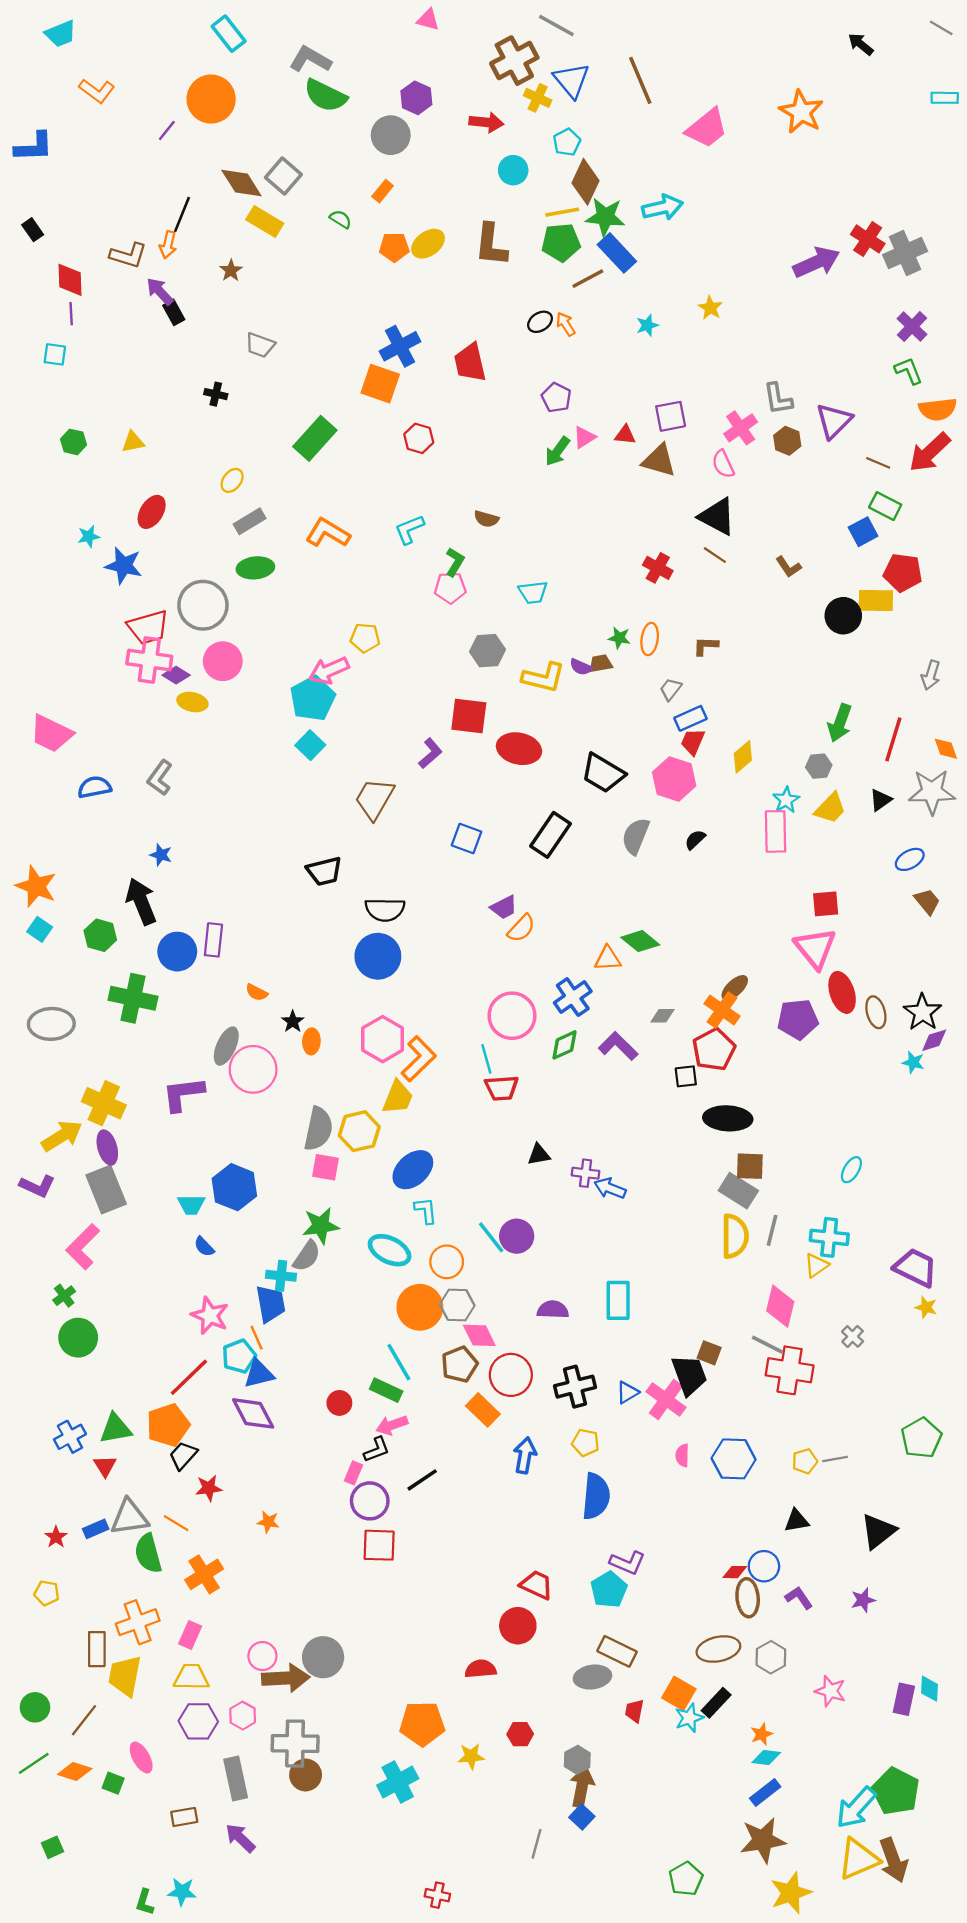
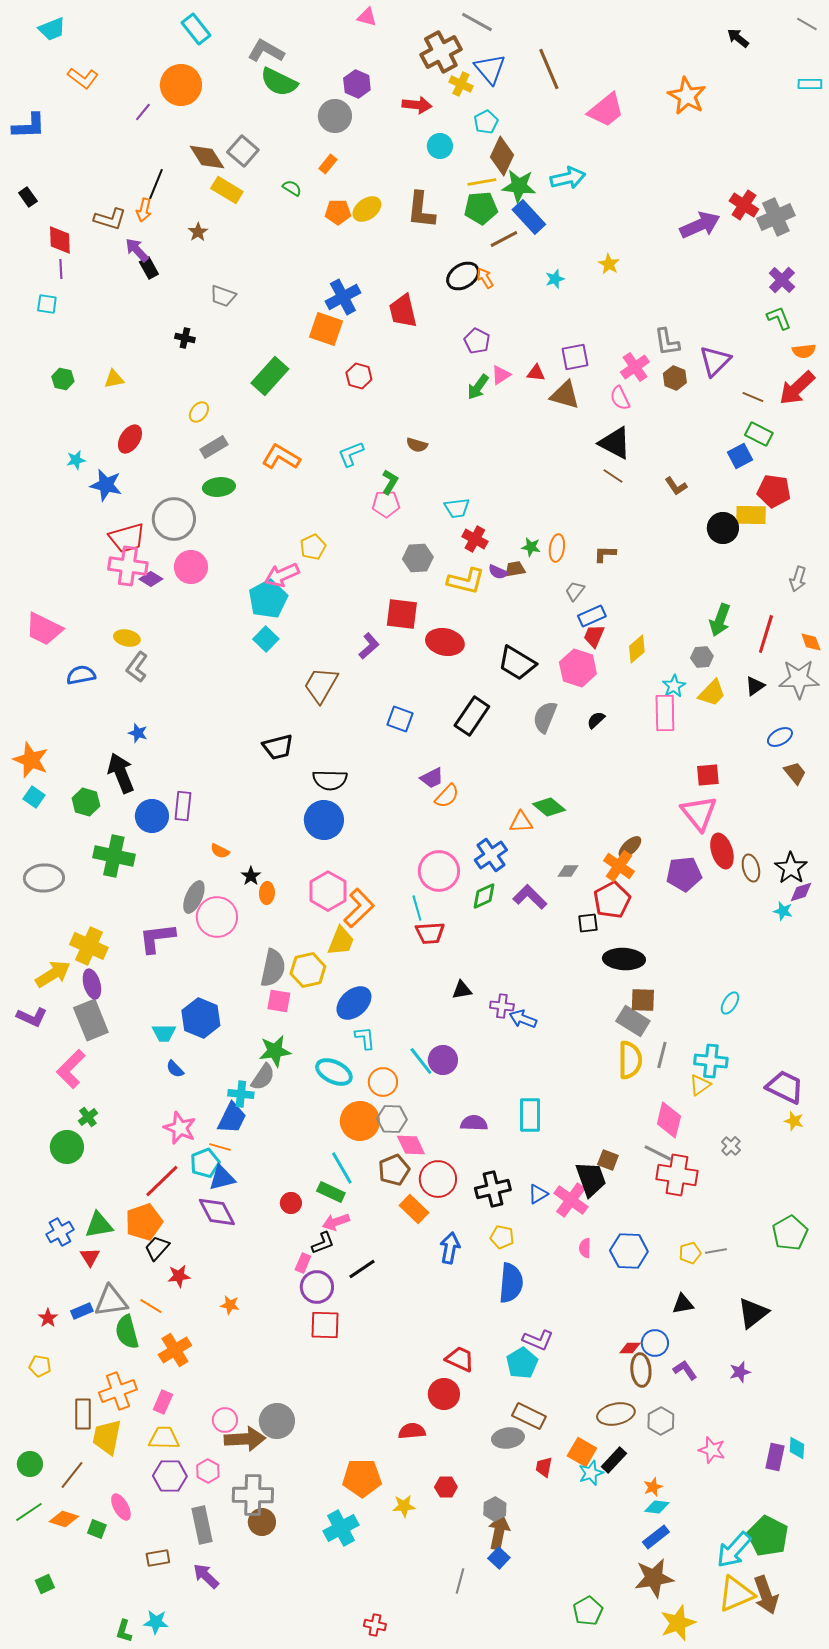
black ellipse: (540, 322) -> (463, 276), size x1.5
orange semicircle: (938, 409) -> (804, 351), size x0.7
red cross: (658, 568) -> (475, 539), moved
yellow pentagon: (365, 638) -> (313, 547), turned -30
yellow ellipse: (192, 702) -> (127, 638), moved
green cross: (64, 1296) -> (88, 1117), moved
blue trapezoid: (271, 1304) -> (232, 1118), turned 36
orange line: (257, 1338) -> (220, 1147), turned -50

